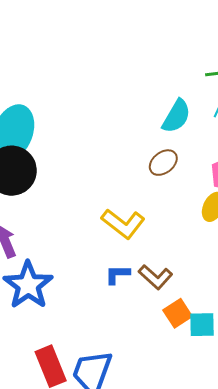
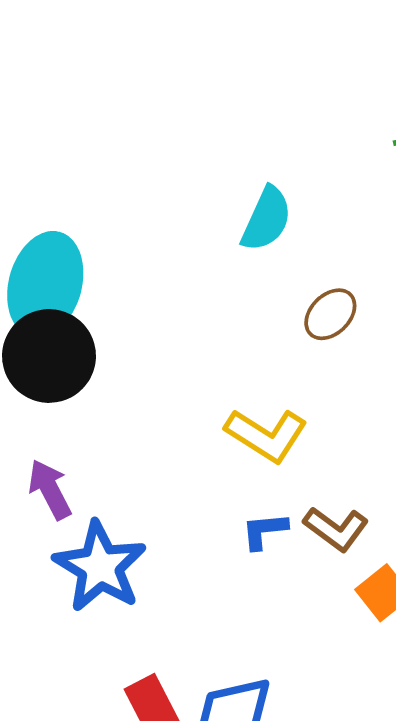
cyan semicircle: (176, 116) -> (266, 219), moved

